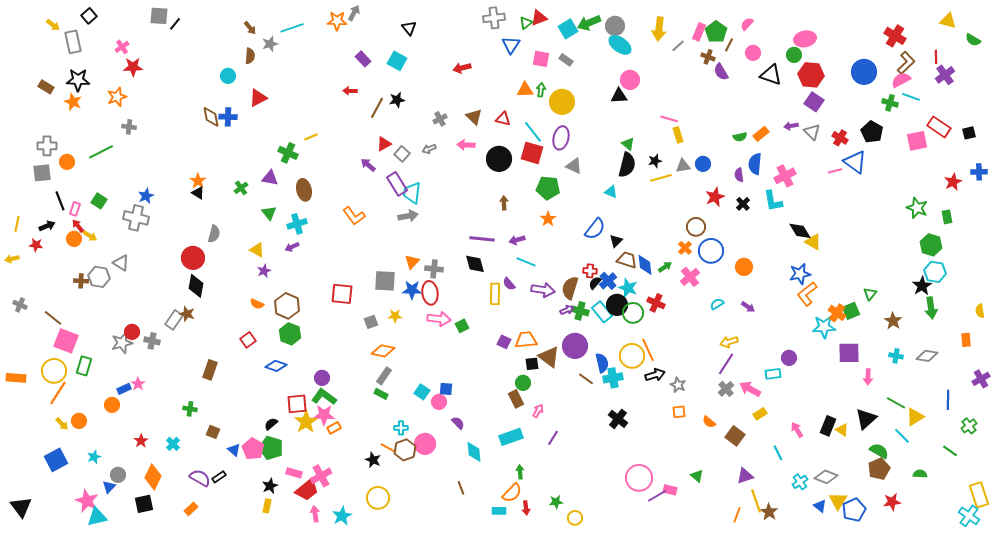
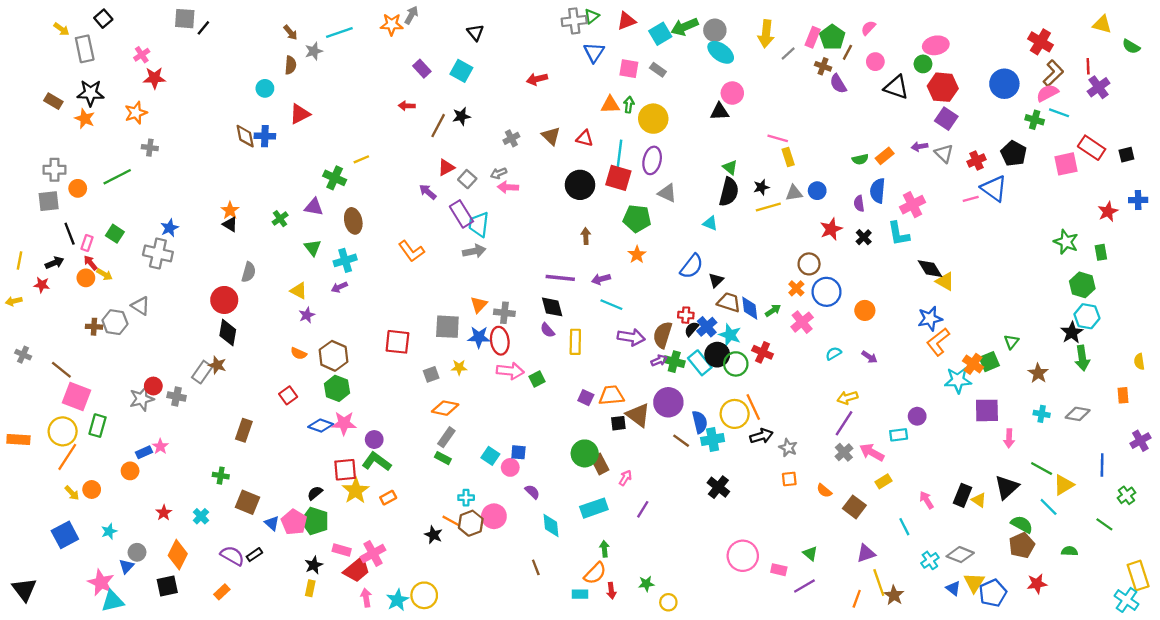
green triangle: (526, 23) -> (592, 16), moved
cyan line: (533, 132) -> (620, 153), turned 45
red cross: (840, 138) -> (976, 160), turned 35
pink arrow: (466, 145) -> (508, 187), moved
purple semicircle: (509, 284) -> (547, 330), moved
green circle: (523, 383) -> (585, 453), moved, size x1.5
pink star: (324, 415) -> (344, 423), moved
brown square: (213, 432) -> (247, 502), size x1.5
purple line: (657, 496) -> (804, 586), moved
yellow circle: (378, 498) -> (424, 595), moved

